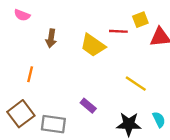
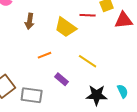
orange line: (30, 74) -> (45, 55), moved, turned 56
yellow line: (136, 84) -> (88, 61), moved

